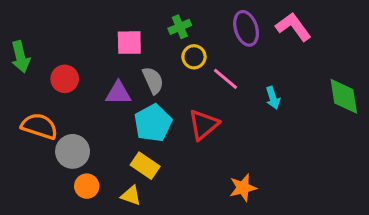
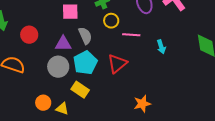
pink line: (226, 79) -> (131, 35), turned -36
gray circle: (73, 151) -> (58, 67), moved
yellow triangle: (131, 196) -> (62, 109), moved

